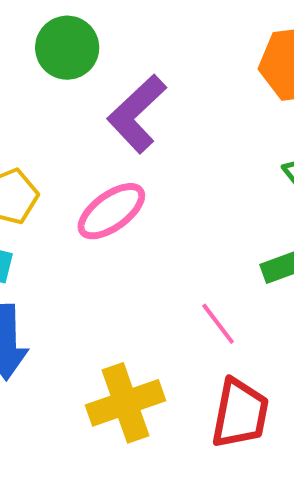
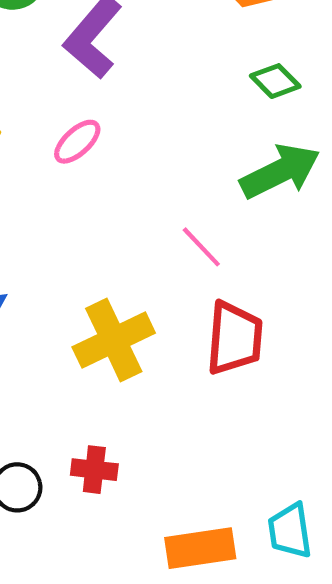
pink ellipse: (111, 211) -> (77, 142), size x0.7

